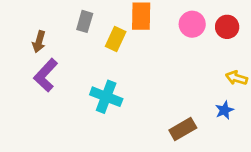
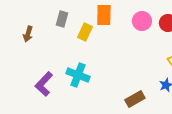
purple L-shape: (46, 75) -> (44, 84), moved

